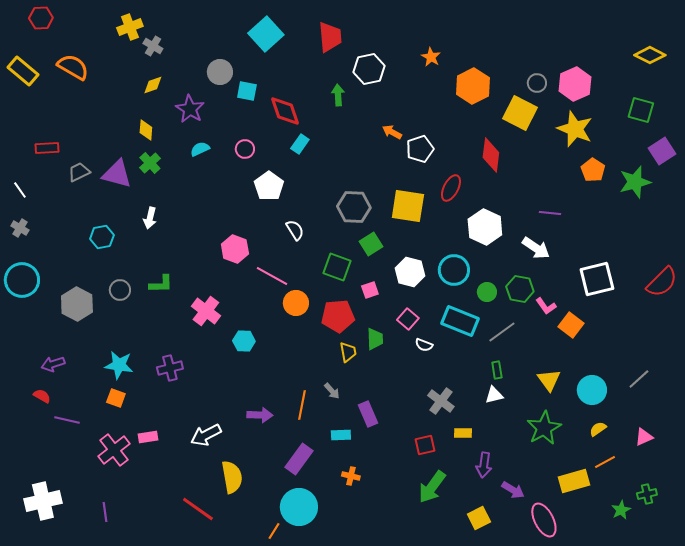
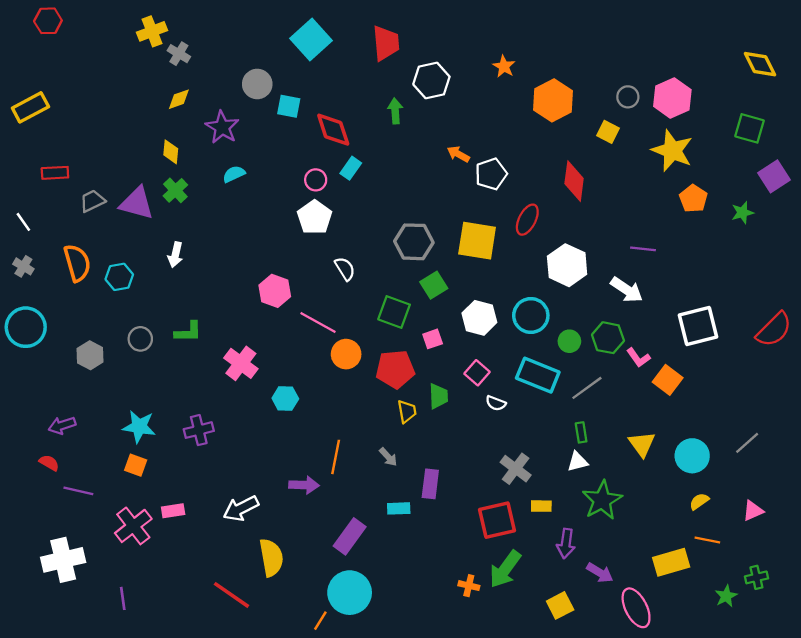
yellow diamond: (650, 55) -> (760, 64), turned 36
orange semicircle: (73, 67) -> (77, 263), moved, turned 44
yellow rectangle: (23, 71) -> (30, 107), moved, turned -68
yellow square: (520, 113) -> (608, 132), size x0.6
pink circle: (245, 149) -> (316, 180), moved
green star: (635, 182) -> (742, 213), size x0.6
gray hexagon: (77, 304) -> (90, 355), size x0.7
orange line: (302, 405) -> (336, 457), moved
purple rectangle: (368, 414) -> (430, 484), turned 30
green star: (544, 428) -> (602, 500), moved
red square: (425, 445) -> (497, 520), size x1.6
orange line: (605, 462) -> (707, 540), turned 40
orange cross: (351, 476) -> (469, 586), moved
white cross: (43, 501) -> (63, 560), moved

